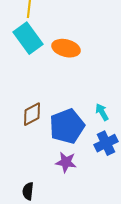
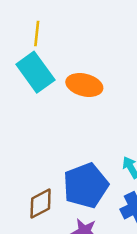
brown diamond: (32, 114) -> (41, 203), moved

